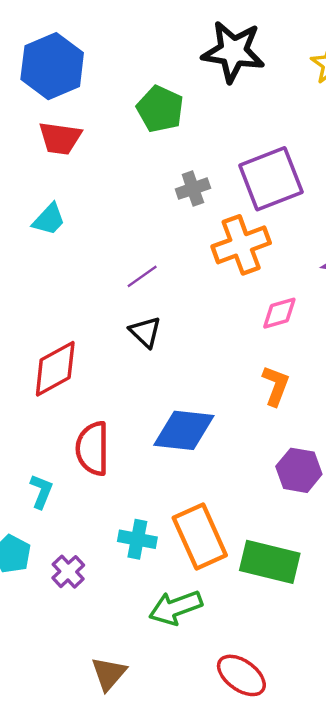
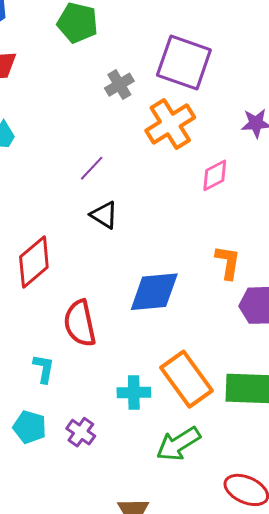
purple square: (271, 179) -> (184, 62), turned -38
orange L-shape: (276, 386) -> (228, 262), moved

